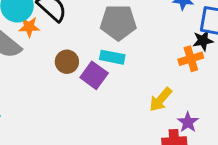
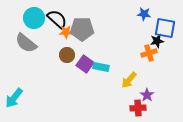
gray pentagon: (118, 22) -> (82, 29), moved
orange star: (29, 27) -> (66, 32), moved
cyan rectangle: (112, 57) -> (101, 67), moved

